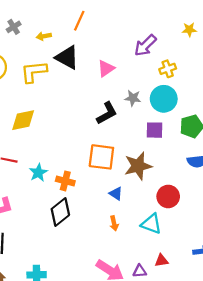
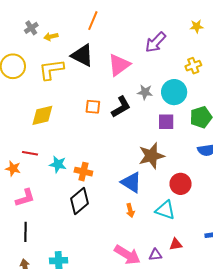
yellow arrow: (44, 36) -> (51, 37), moved
pink triangle: (106, 68) -> (119, 65), size x1.4
yellow cross: (168, 69) -> (193, 66), moved
orange square: (101, 157) -> (93, 107), moved, size x0.6
cyan star: (38, 173) -> (58, 164), turned -30
blue triangle: (116, 194) -> (131, 182), size x1.6

